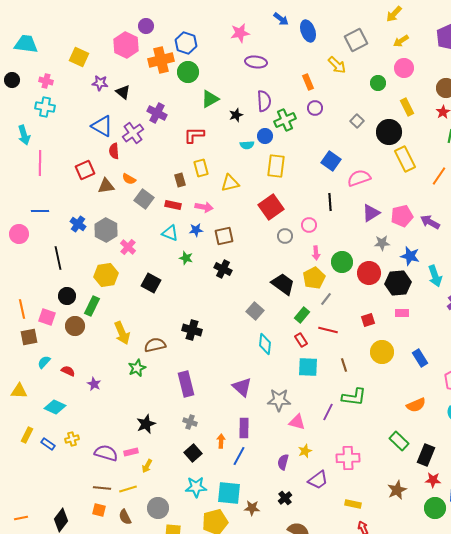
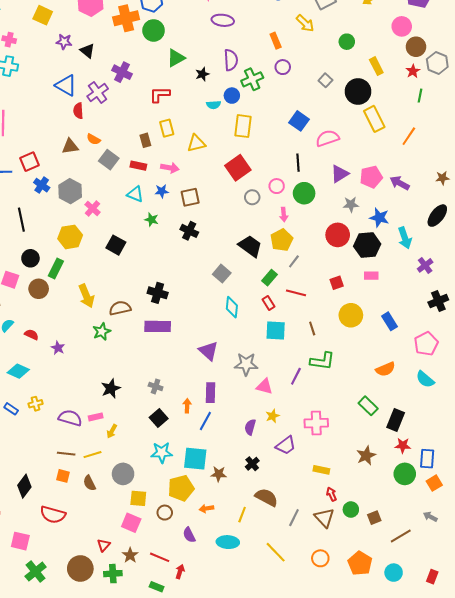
pink circle: (404, 68) -> (402, 26), moved
red square: (85, 170) -> (29, 162), moved
green circle: (342, 262) -> (304, 193), moved
purple rectangle: (186, 384) -> (158, 326), moved, turned -75

